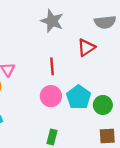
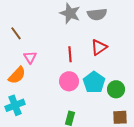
gray semicircle: (105, 22) -> (97, 14), moved
red triangle: (86, 48) -> (99, 47), moved

